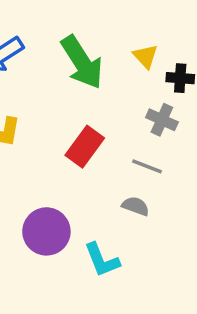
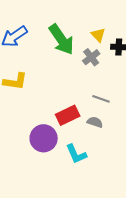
gray cross: (162, 120) -> (91, 57), moved, turned 30
red rectangle: (85, 147) -> (68, 115), moved, turned 30

